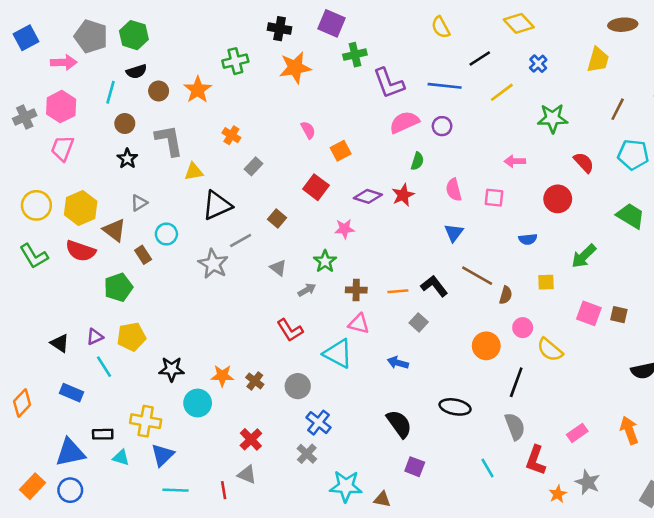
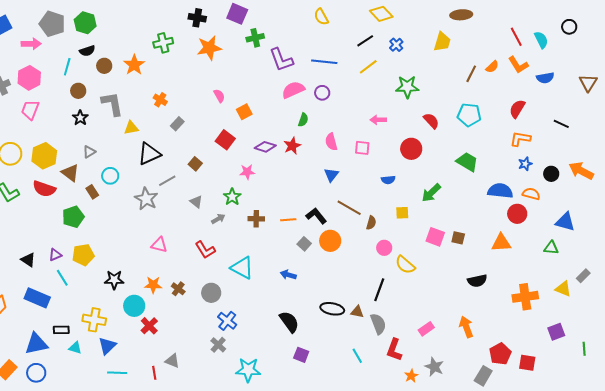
black line: (480, 58) -> (365, 41), moved
brown line: (618, 109) -> (471, 74), moved
pink triangle: (359, 324) -> (159, 245), moved
orange circle: (486, 346) -> (330, 241), moved
blue rectangle: (72, 393) -> (37, 298), size x1.4
red cross: (251, 439) -> (149, 326), moved
brown triangle: (382, 499) -> (357, 312), moved

